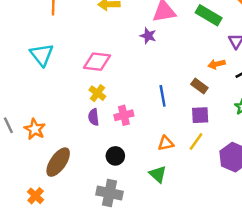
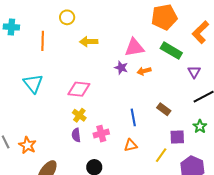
orange arrow: (217, 64) -> (144, 71), moved
purple square: (200, 115) -> (177, 137), moved
orange triangle: (166, 143) -> (131, 145), moved

